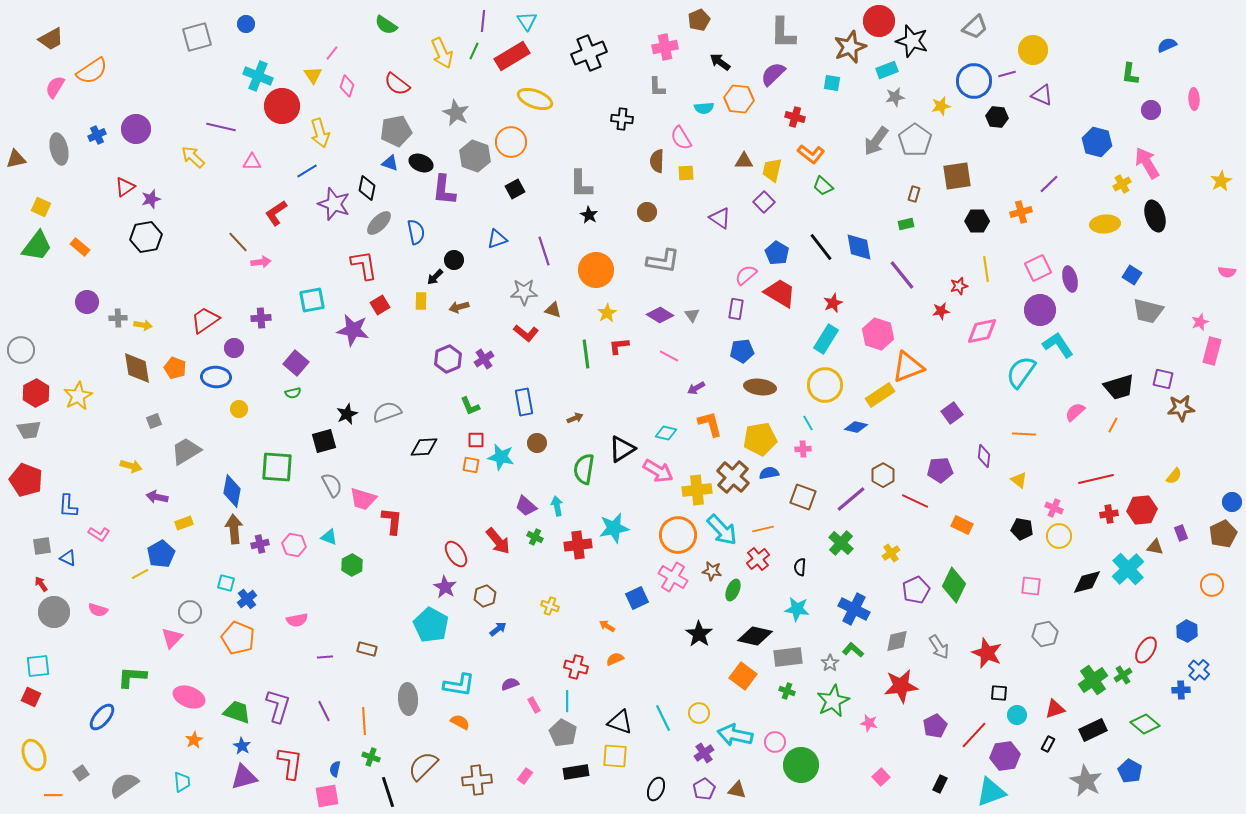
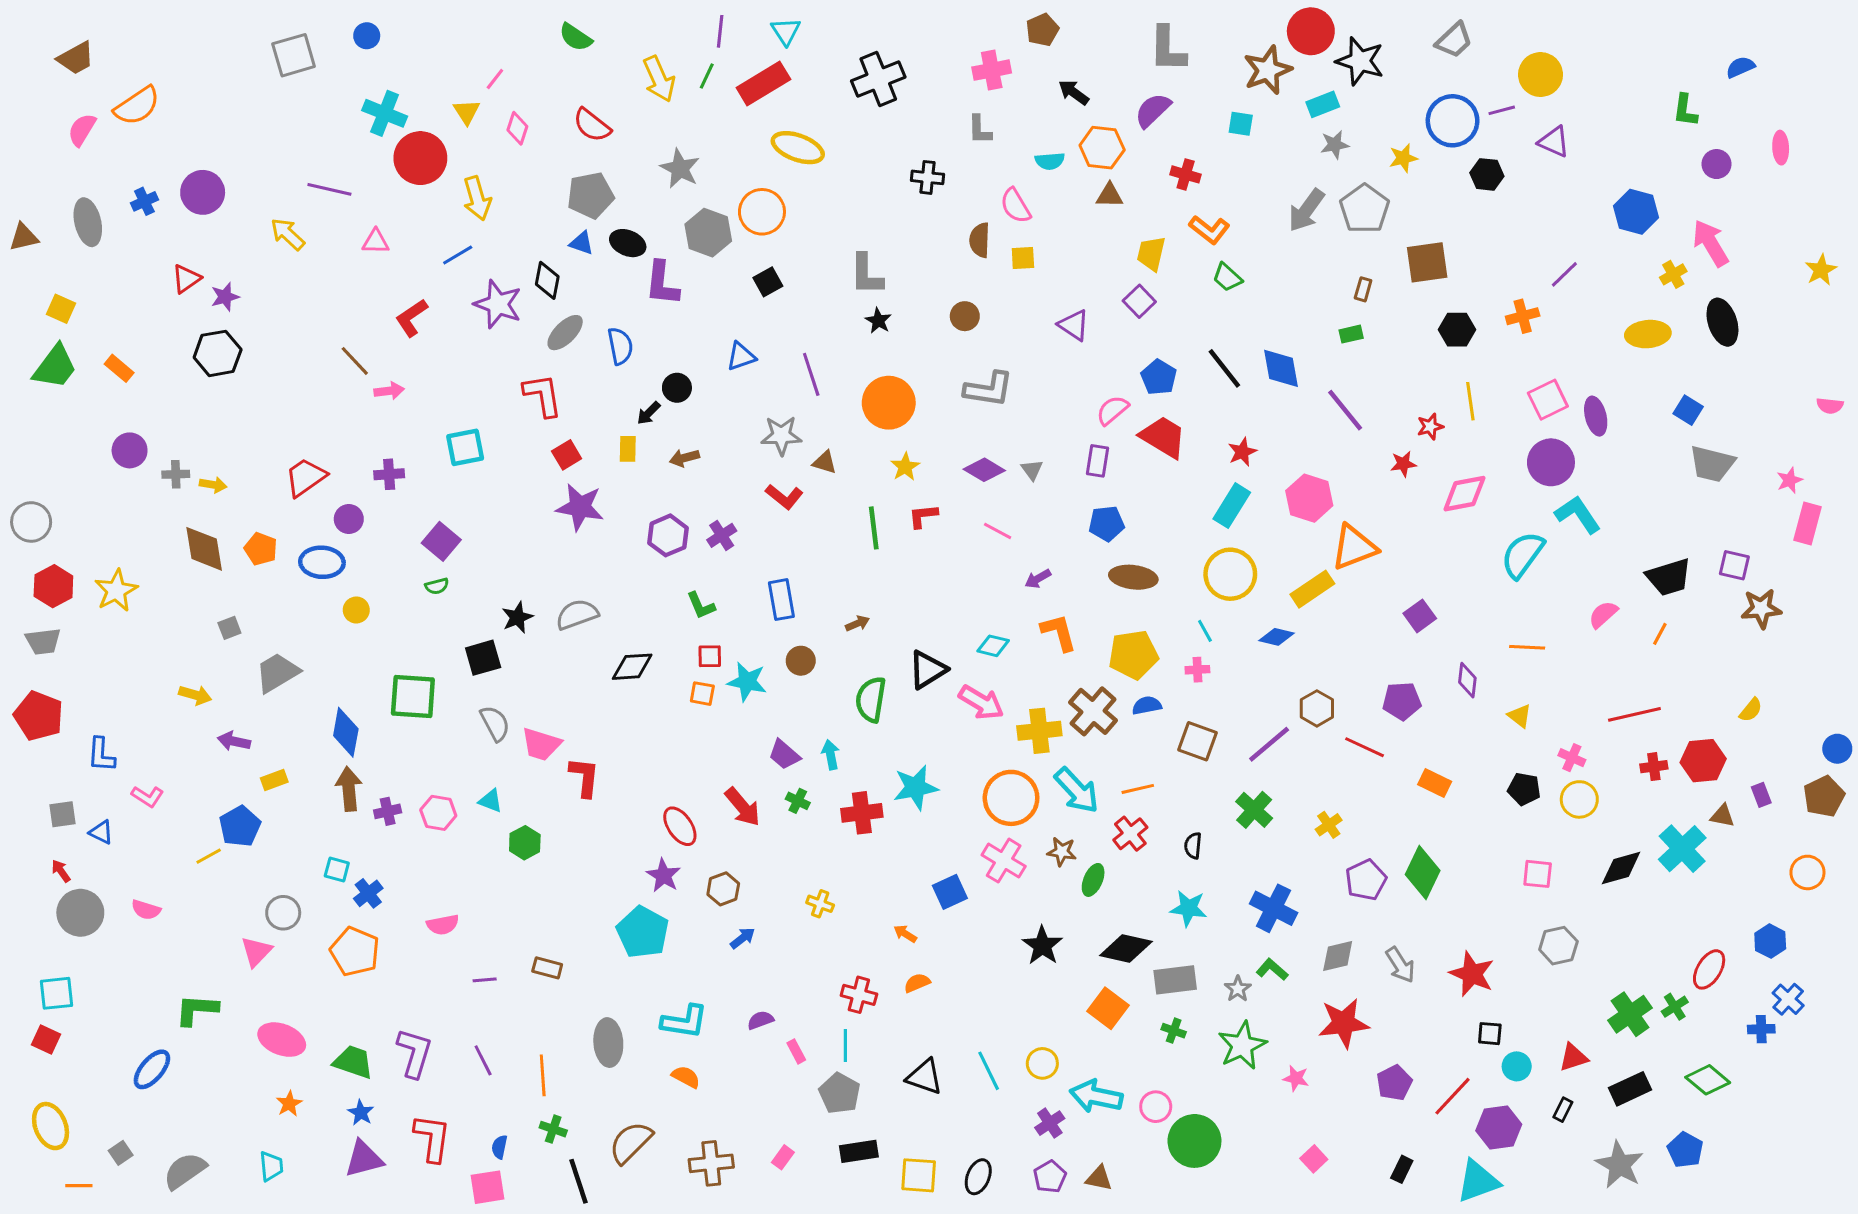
brown triangle: (744, 161) -> (1109, 195), moved
purple star: (353, 330) -> (580, 507), moved
yellow square: (615, 756) -> (919, 1175), moved

